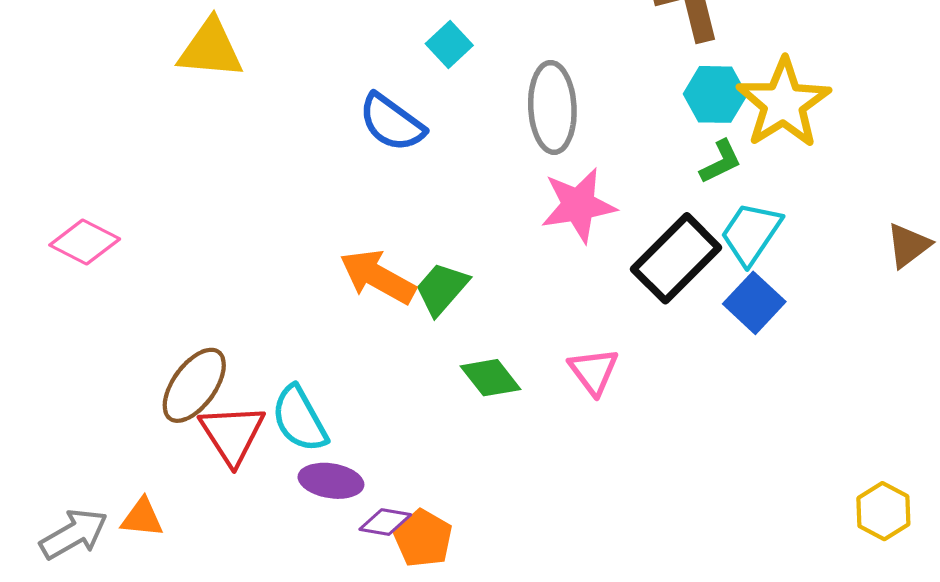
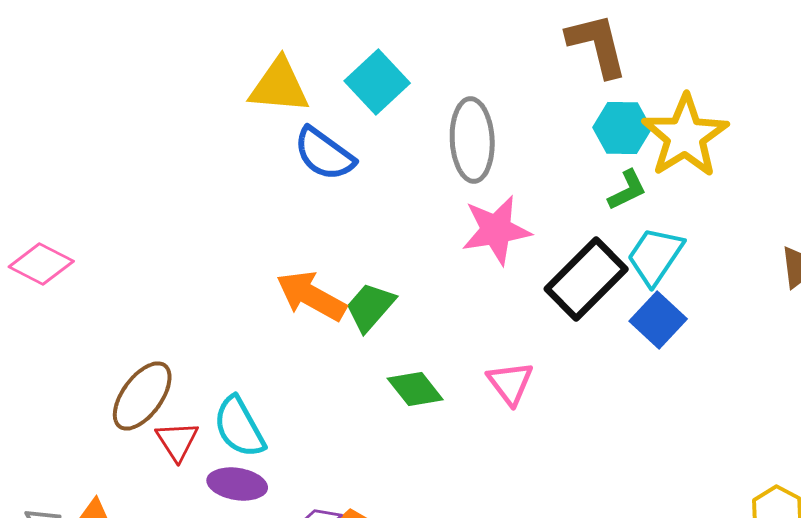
cyan square: (449, 45) -> (377, 82), size x1.5
yellow triangle: (211, 49) -> (279, 86), moved
red triangle: (232, 434) -> (177, 441), size x0.7
purple ellipse: (331, 481) -> (237, 484), moved

